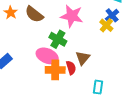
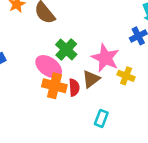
pink star: (72, 16) -> (105, 58), moved
yellow cross: (106, 25) -> (126, 76), moved, turned -32

